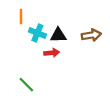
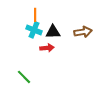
orange line: (21, 16) -> (35, 15), moved

